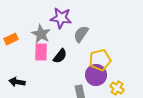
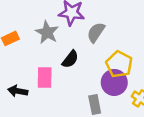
pink rectangle: (41, 52) -> (45, 78), moved
yellow pentagon: (100, 60) -> (119, 64), turned -30

